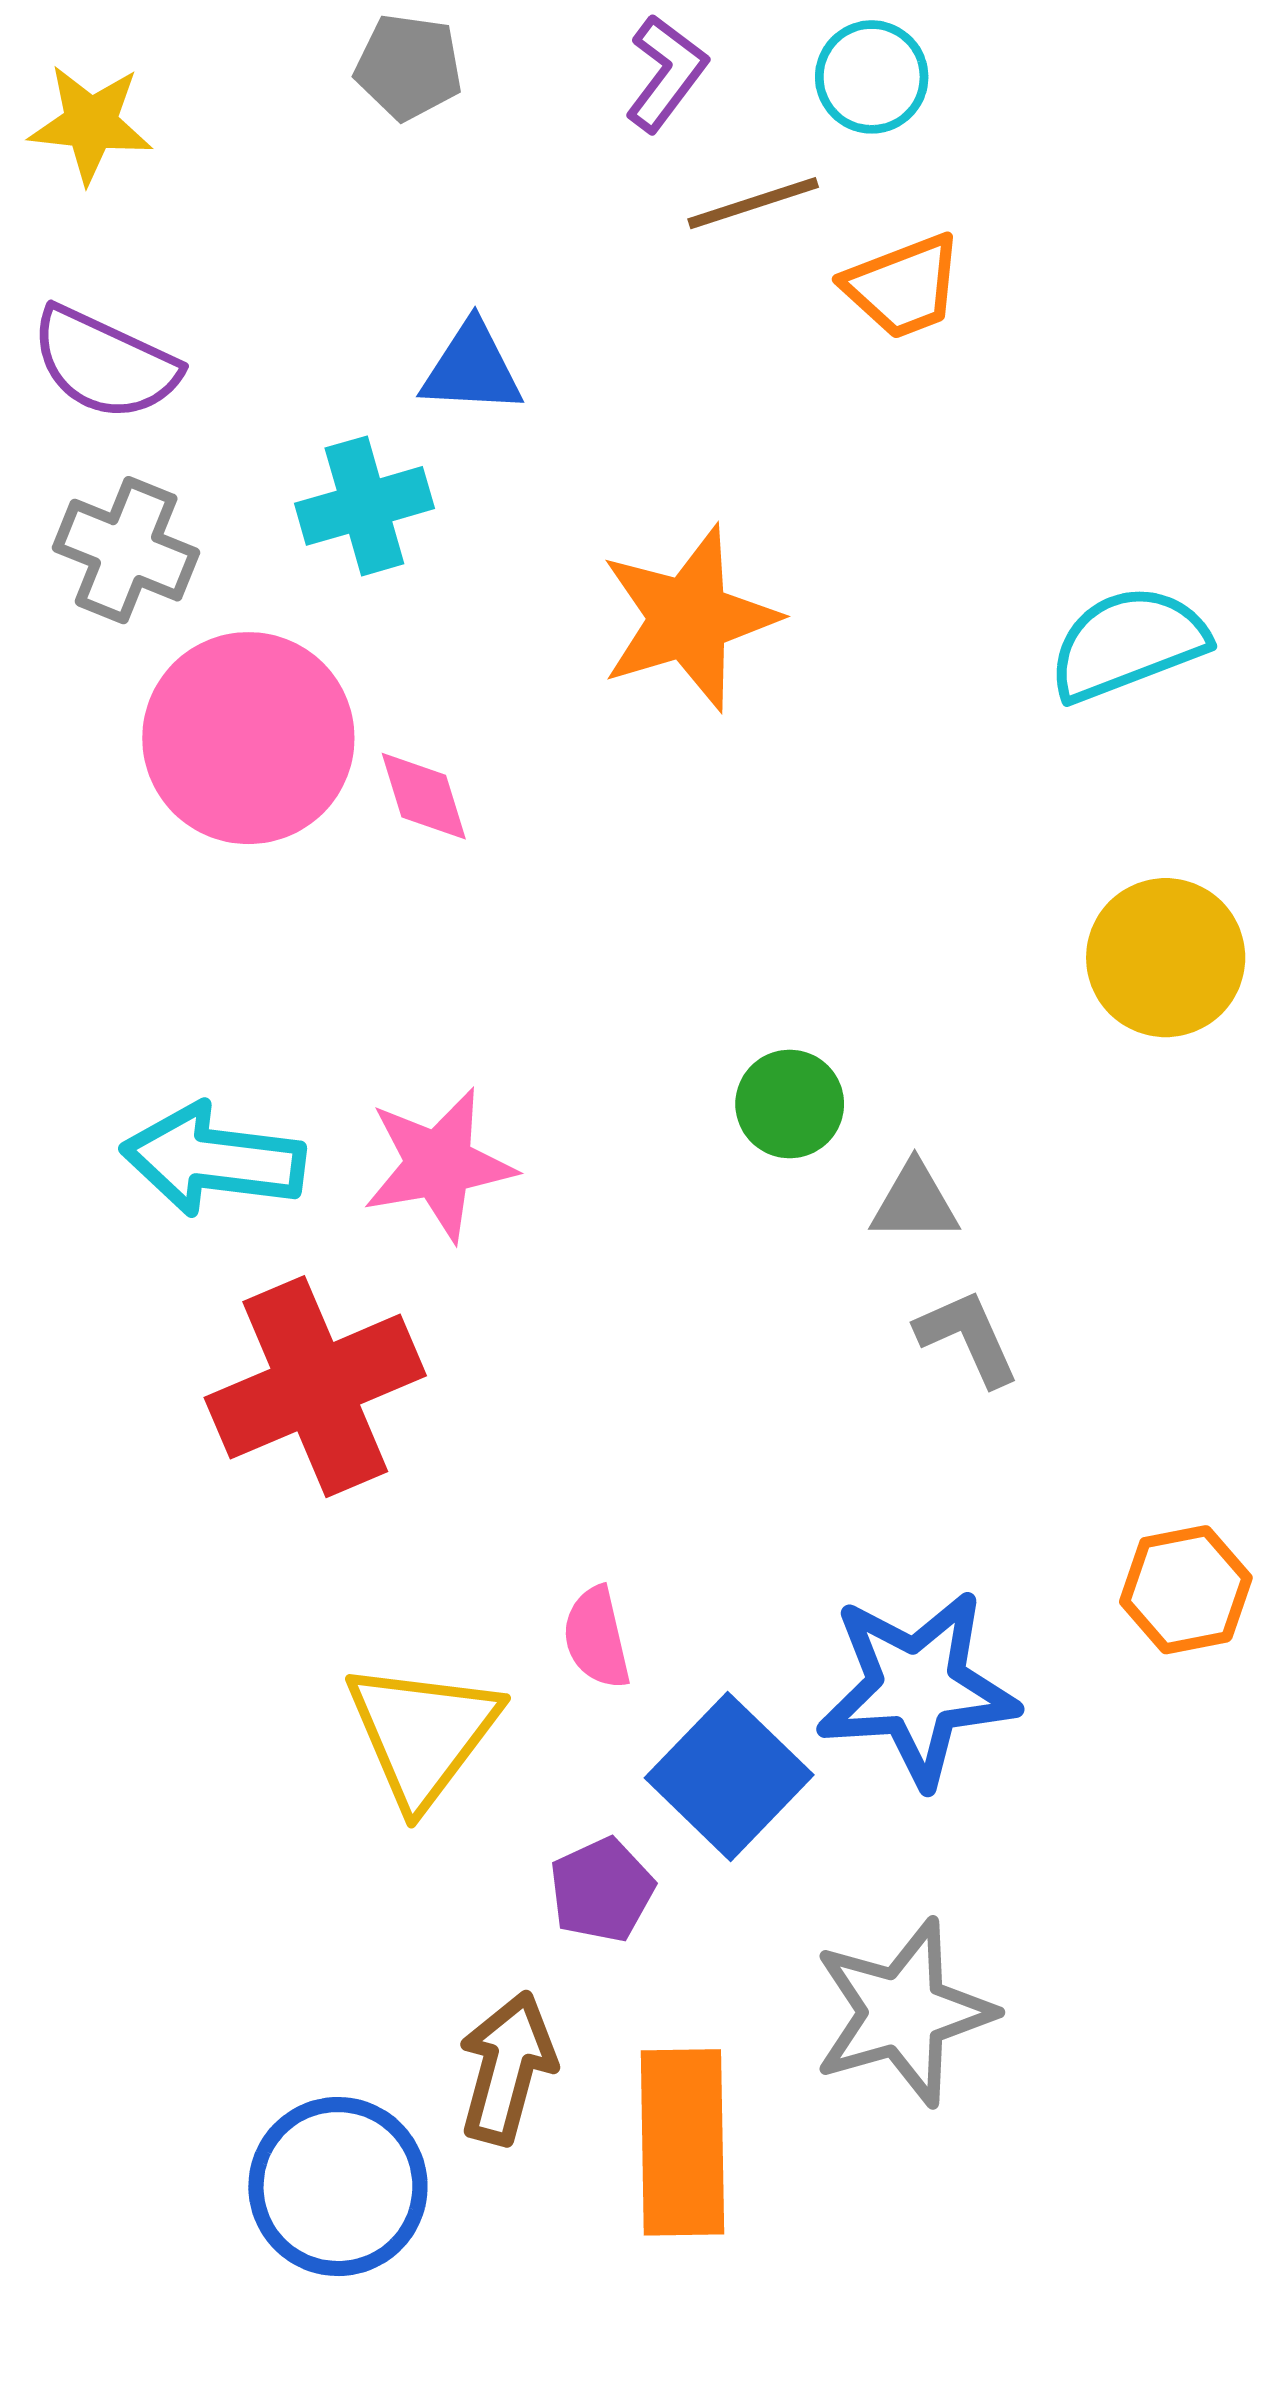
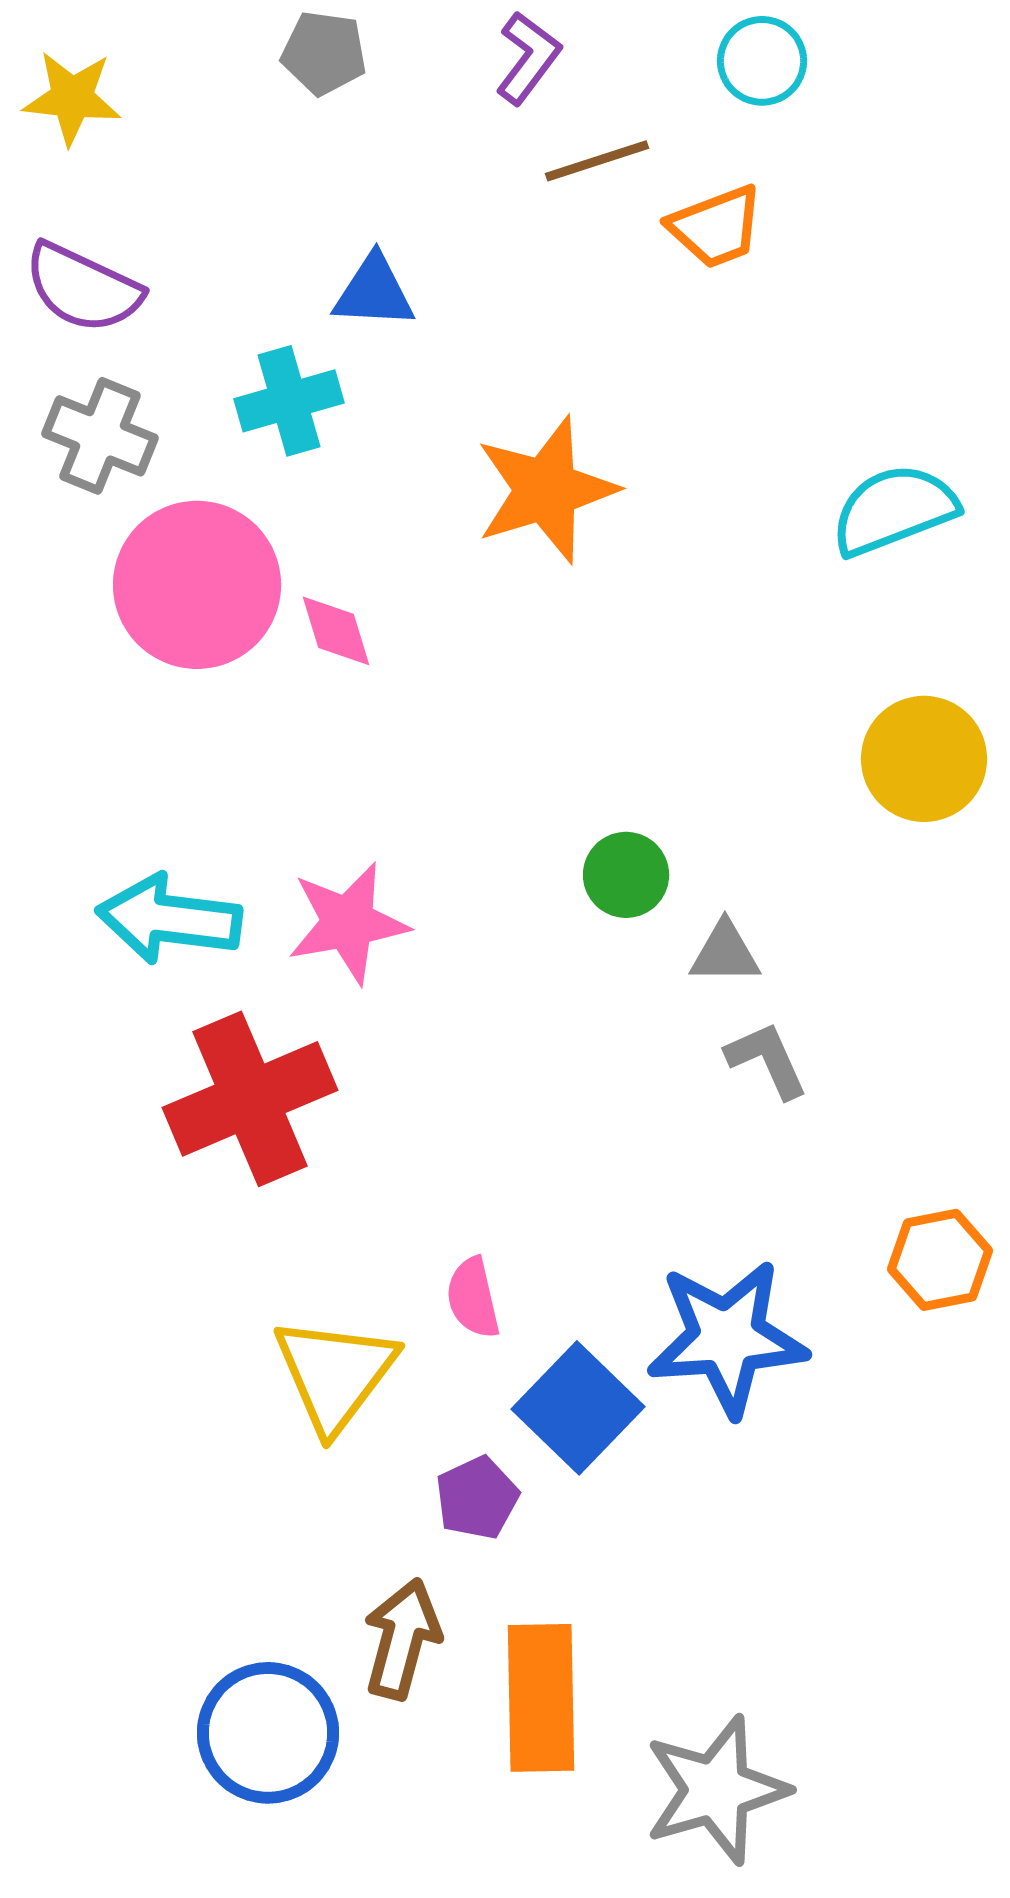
cyan circle: (872, 77) -> (762, 61), moved
gray star: (903, 2012) -> (716, 1790), moved

